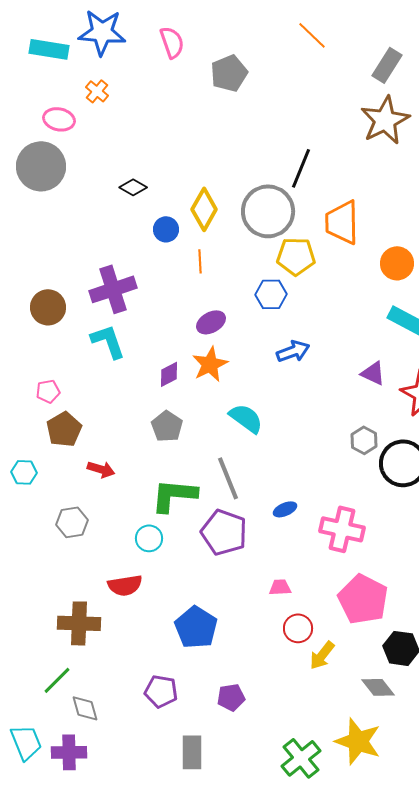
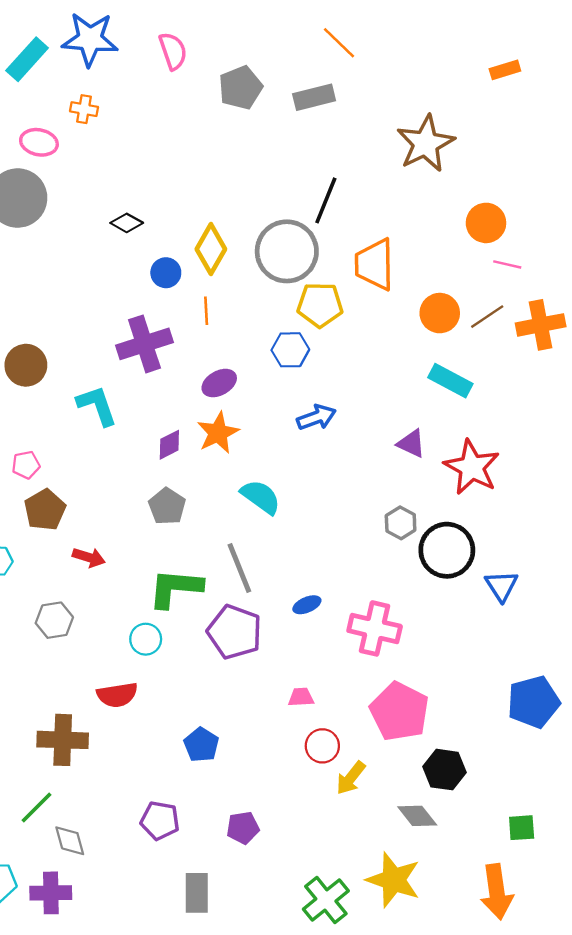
cyan rectangle: (49, 49) -> (27, 59), turned -57
gray rectangle: (387, 65) -> (314, 97), moved, turned 44
orange cross: (97, 91) -> (84, 109), turned -30
purple cross: (113, 289) -> (144, 344), moved
blue pentagon: (196, 627) -> (201, 745), size x0.7

